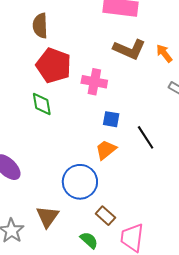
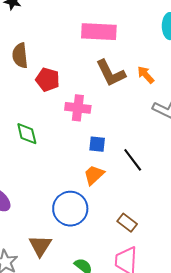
brown L-shape: (129, 49) -> (111, 73), turned 44
red pentagon: (54, 65) -> (48, 80), moved, size x0.7
brown rectangle: (105, 216) -> (127, 223), moved

